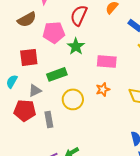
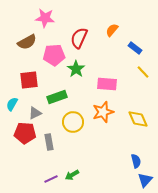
orange star: (103, 89) -> (103, 112), size x1.5

